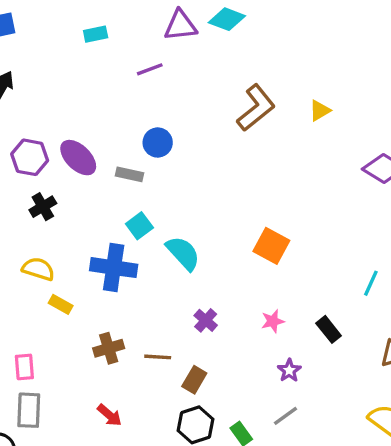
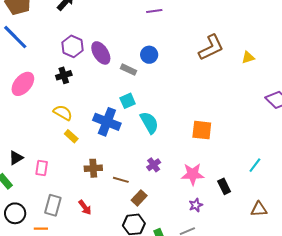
black cross: (43, 207) -> (64, 75), moved
orange square: (271, 246) -> (202, 130), turned -35
pink star: (273, 321) -> (193, 174), size x1.6
gray rectangle: (29, 410) -> (53, 205), moved

